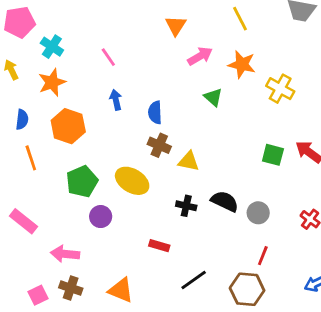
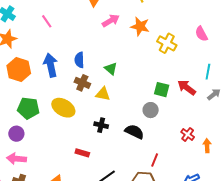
green triangle: (213, 97) -> (111, 69), moved
blue arrow: (116, 100) -> (51, 65), moved, size x1.6
green pentagon: (82, 181) -> (28, 108), turned 30
black semicircle: (225, 201) -> (134, 132), moved
gray circle: (258, 213) -> (151, 110), moved
purple circle: (101, 217) -> (16, 134), moved

